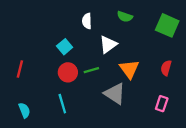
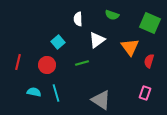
orange triangle: (129, 69) -> (130, 47), moved
red circle: (68, 72) -> (47, 65), moved
gray triangle: (115, 94) -> (101, 100), moved
cyan semicircle: (24, 110) -> (34, 92), moved, turned -56

